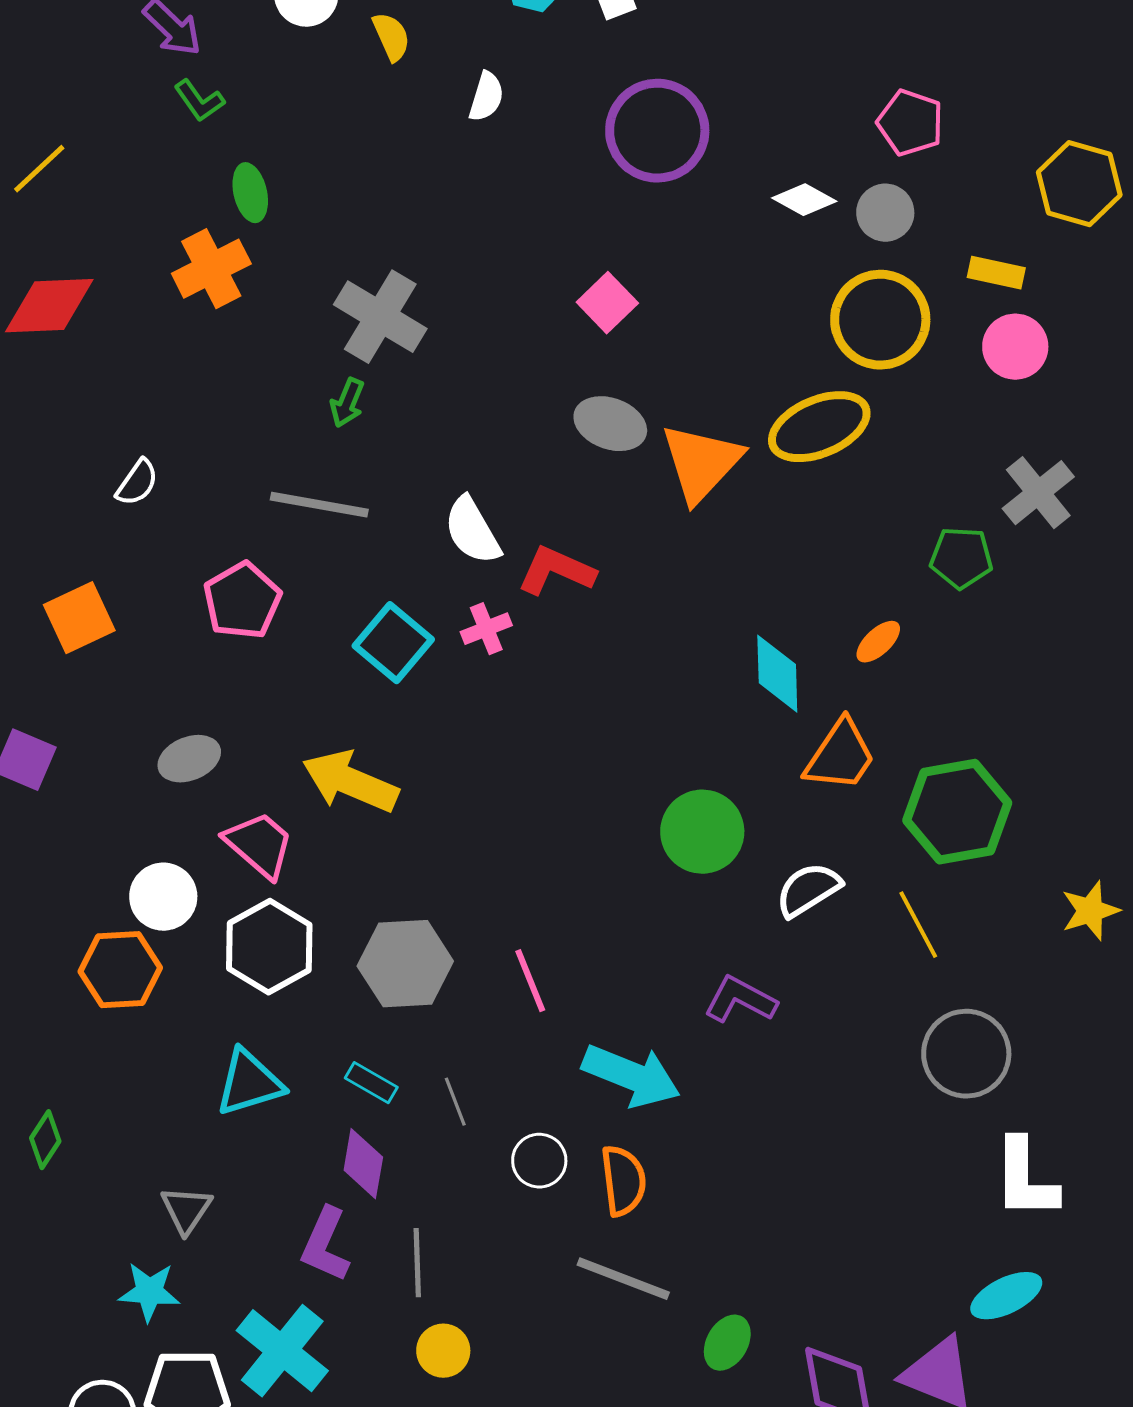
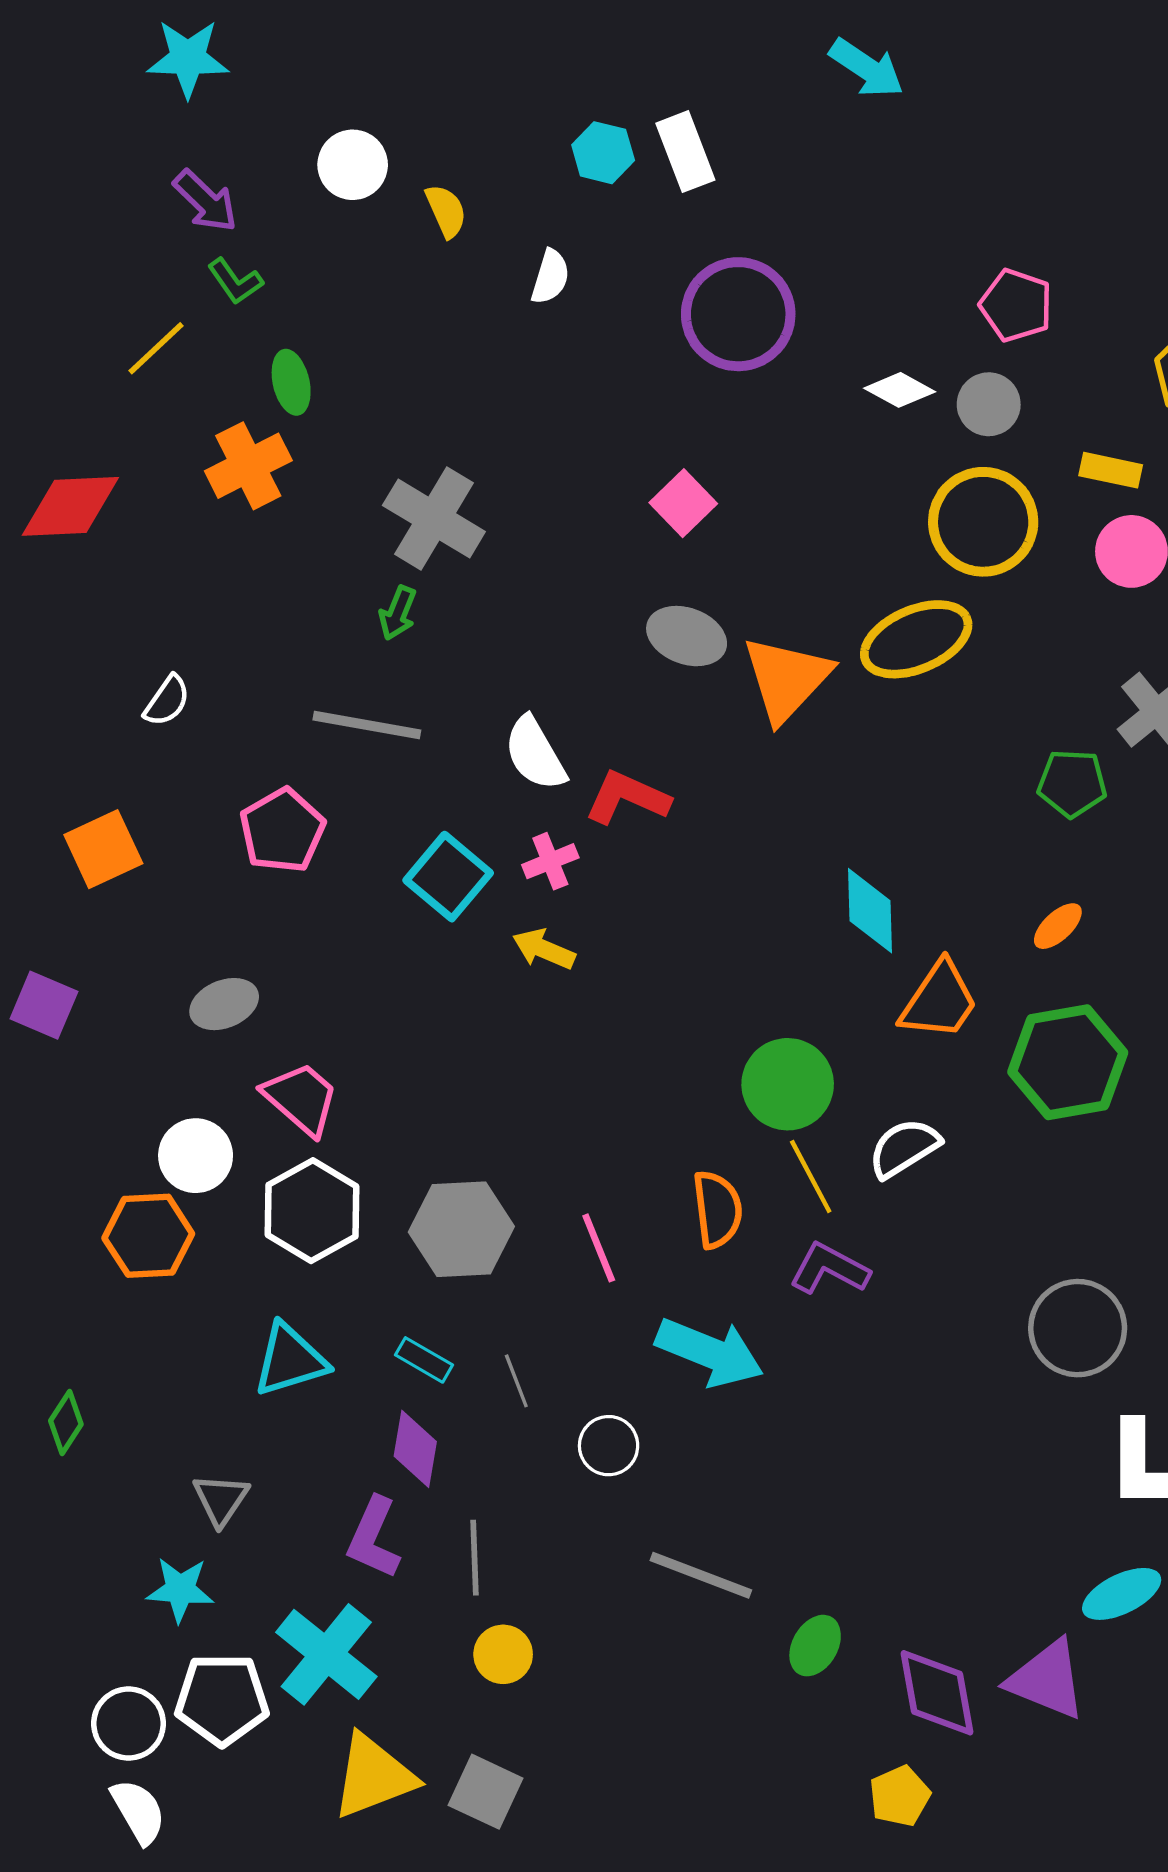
yellow line: (39, 169) -> (156, 348), moved
orange ellipse: (878, 642) -> (1058, 926), moved
yellow arrow: (350, 782) -> (544, 949), moved, size x0.6
yellow line: (918, 925) -> (811, 1176), moved
orange semicircle: (623, 1181) -> (717, 1209), moved

